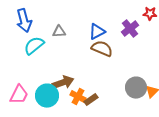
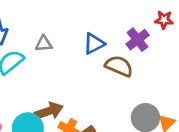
brown semicircle: (102, 49) -> (119, 66), moved

